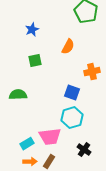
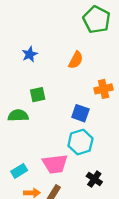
blue star: (32, 30) -> (30, 54), moved
green square: (35, 61) -> (38, 95), moved
cyan rectangle: (27, 144) -> (19, 171), moved

